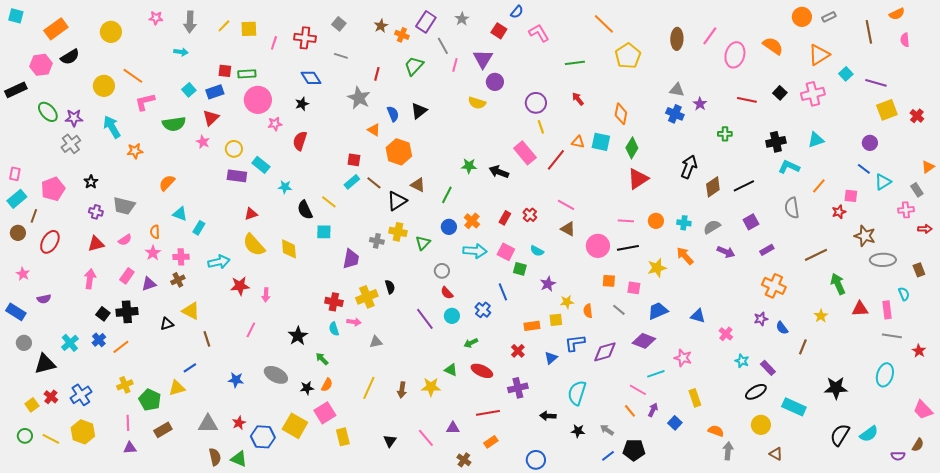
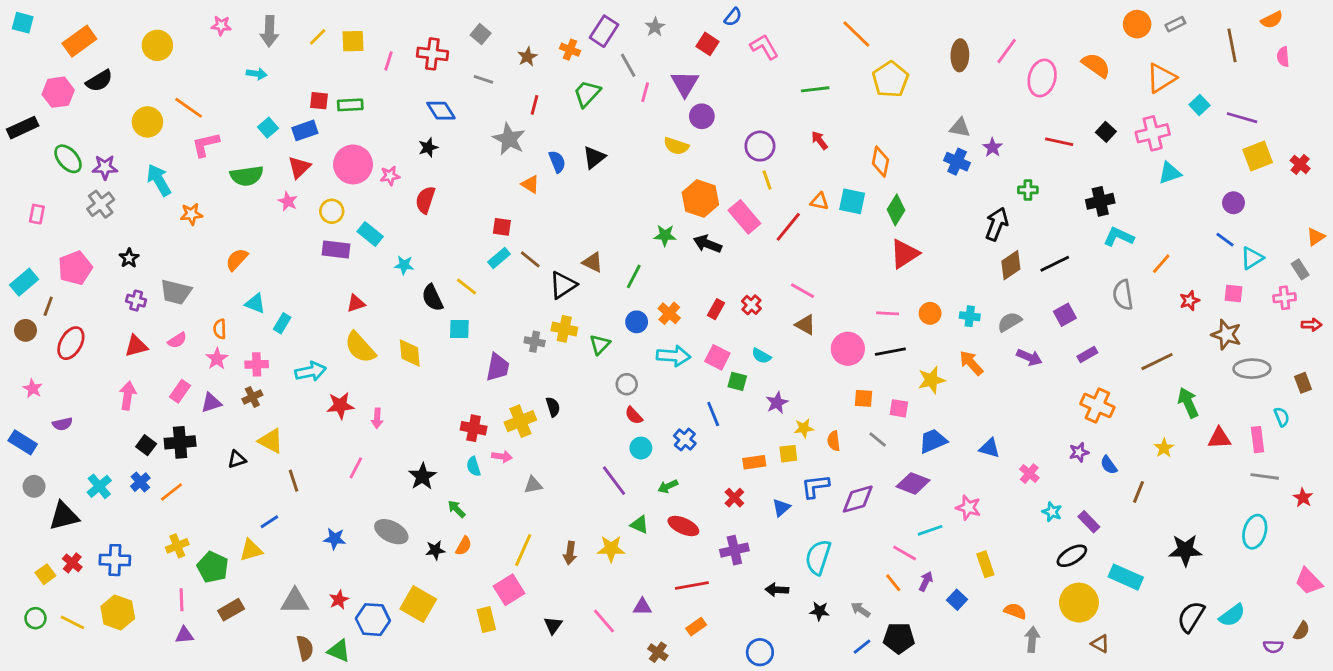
brown star: (381, 26) -> (527, 57), moved
pink circle: (258, 100) -> (353, 164), moved
cyan triangle: (816, 140) -> (1170, 173), moved
orange hexagon: (399, 152) -> (700, 198), moved
black arrow: (689, 167) -> (997, 224), moved
pink rectangle: (15, 174) -> (37, 214), moved
pink square: (851, 196) -> (1233, 293), moved
purple line: (425, 319) -> (614, 481), moved
blue cross: (81, 395) -> (115, 560), turned 35
pink square: (325, 413) -> (509, 590), moved
yellow circle: (761, 425) -> (1079, 603), size x1.4

